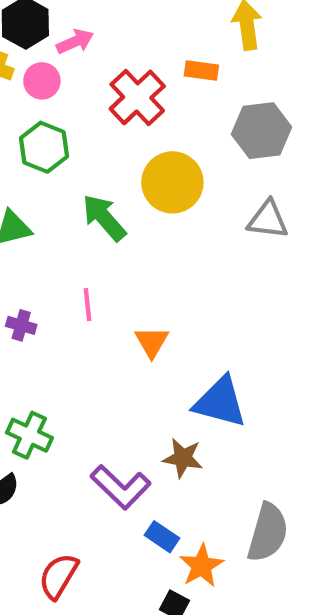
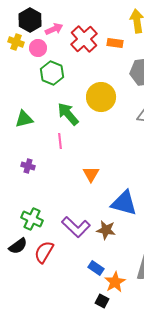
red cross: (137, 97) -> (84, 39), moved
green hexagon: (44, 147) -> (52, 73), moved
pink line: (87, 305) -> (60, 141), moved
purple L-shape: (121, 487) -> (76, 227), moved
red semicircle: (58, 576) -> (44, 252), moved

